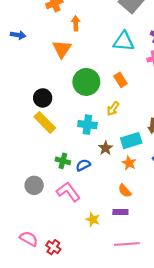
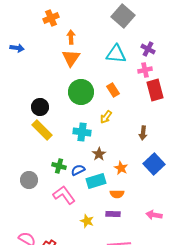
orange triangle: (62, 49) -> (71, 58), moved
cyan rectangle: (131, 141) -> (96, 181), moved
gray circle: (34, 185) -> (29, 180), moved
orange semicircle: (125, 191) -> (117, 194), turned -48

